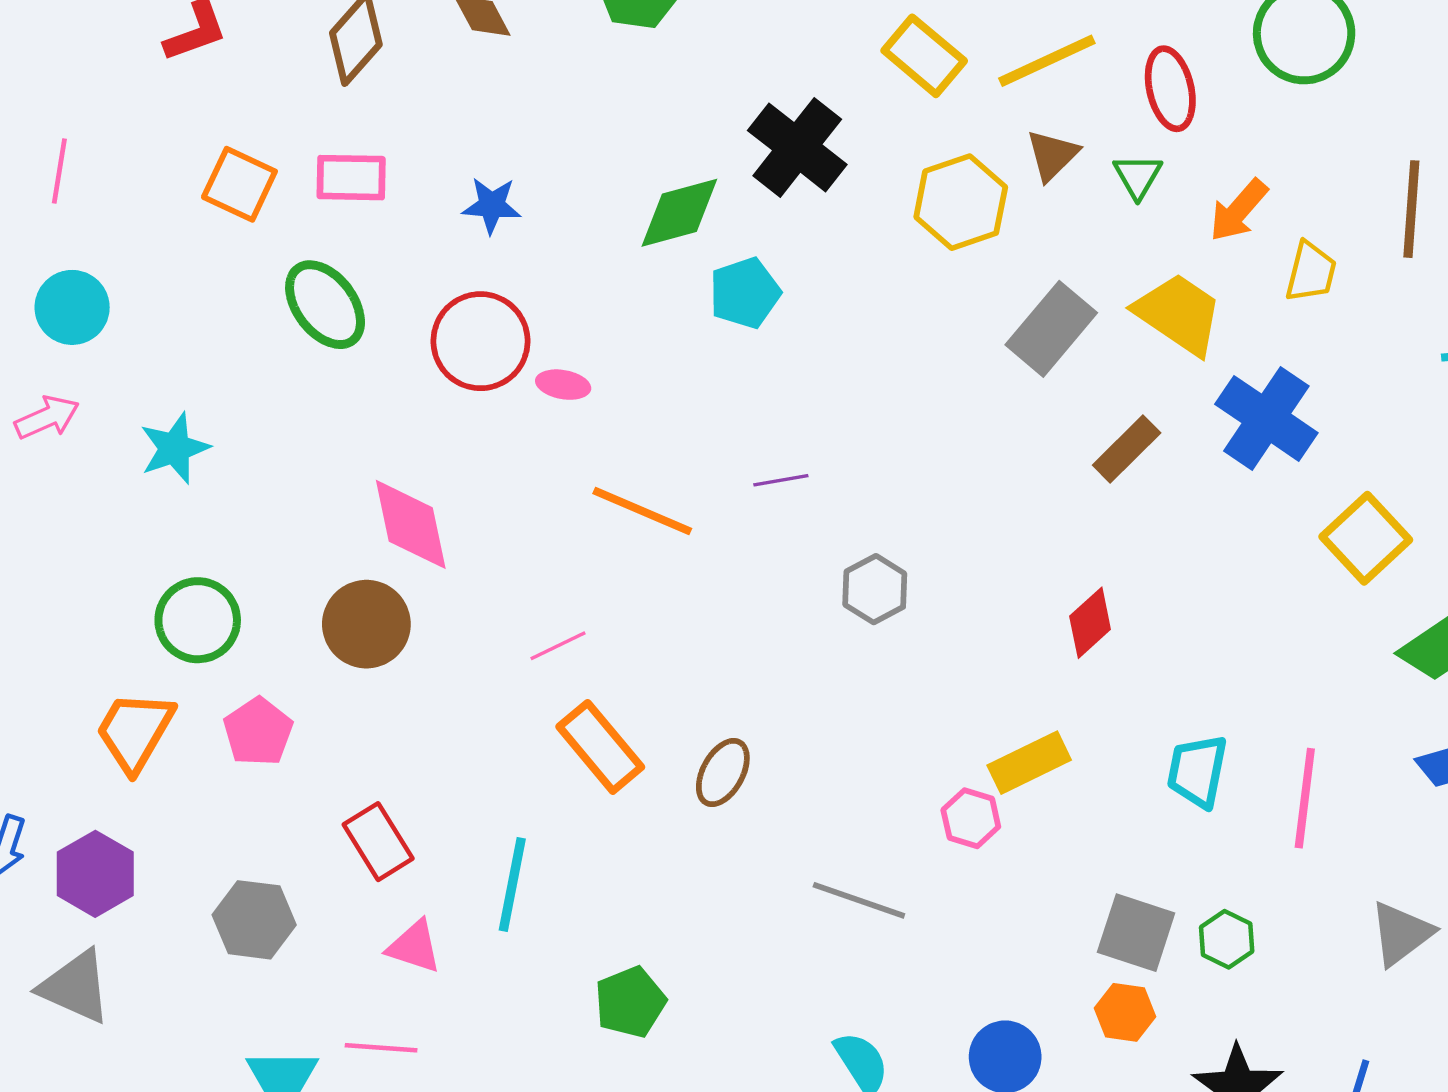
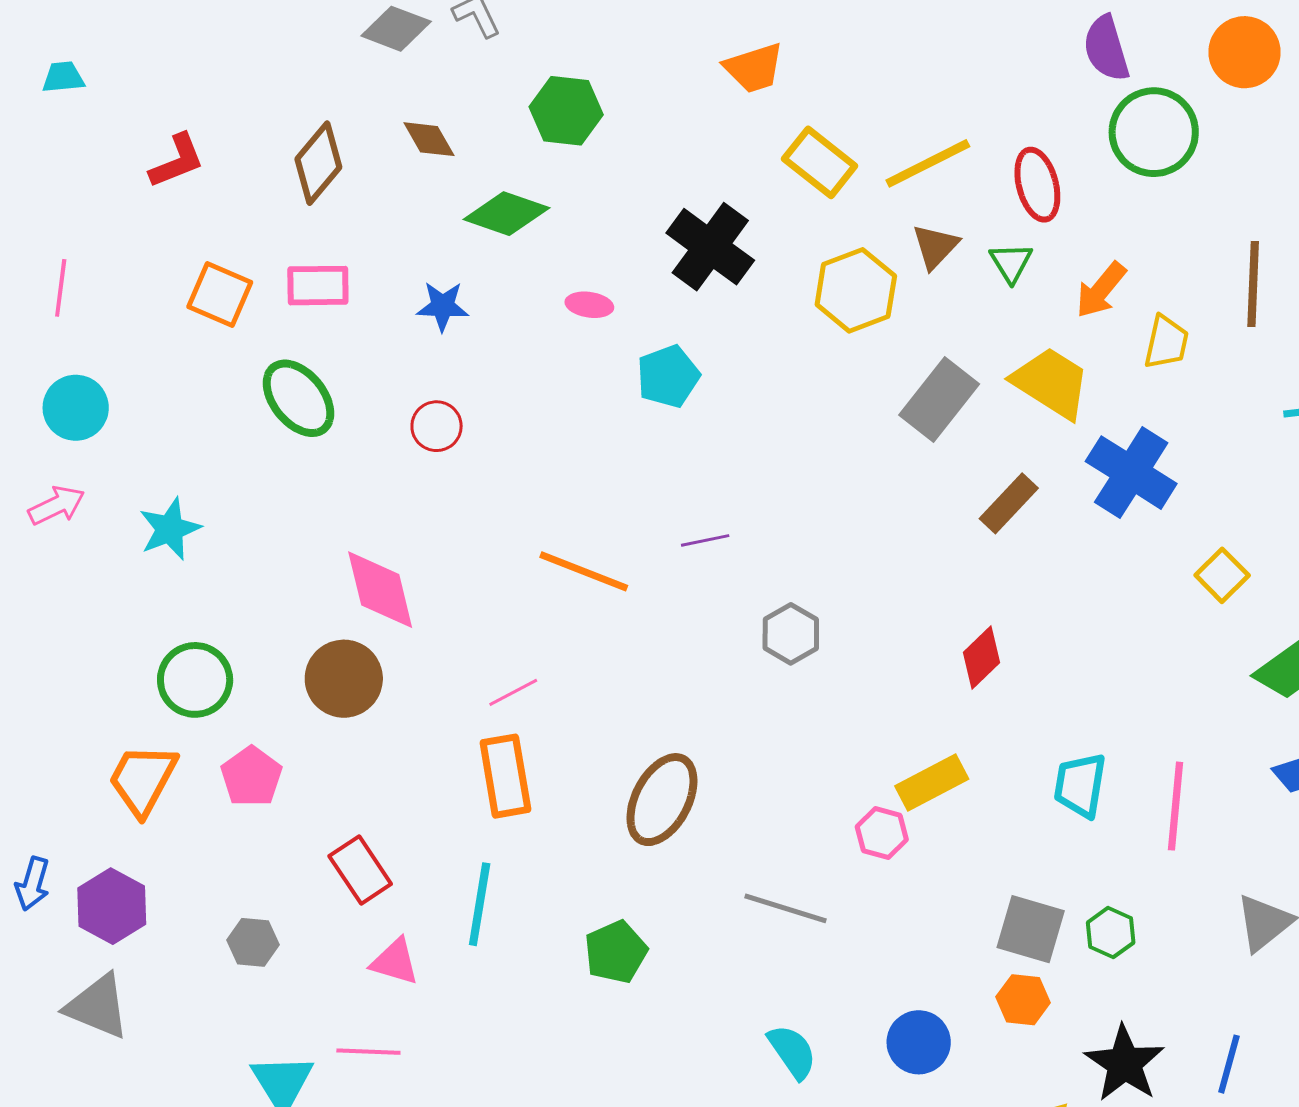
green diamond: (679, 213) -> (506, 214), moved, turned 36
red circle: (480, 341) -> (437, 426), size x0.6
pink ellipse: (563, 385) -> (589, 305), moved
yellow square: (1366, 538) -> (1222, 575), size x0.7
orange rectangle: (600, 747) -> (505, 776), moved, turned 32
brown ellipse: (723, 772) -> (662, 800), size x1.5
gray hexagon: (254, 920) -> (253, 942), size x0.7
green pentagon: (630, 1002) -> (616, 952), moved

